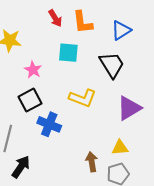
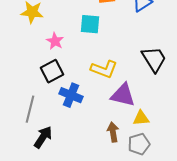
black trapezoid: (112, 65) -> (154, 59), moved
purple triangle: (129, 108) -> (123, 95), moved, turned 44

